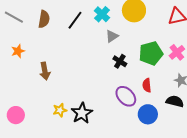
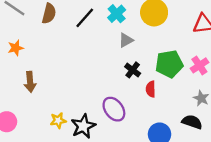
brown arrow: (45, 71) -> (30, 82), moved
red semicircle: (147, 85) -> (151, 89), moved
purple ellipse: (126, 96) -> (114, 109), moved

